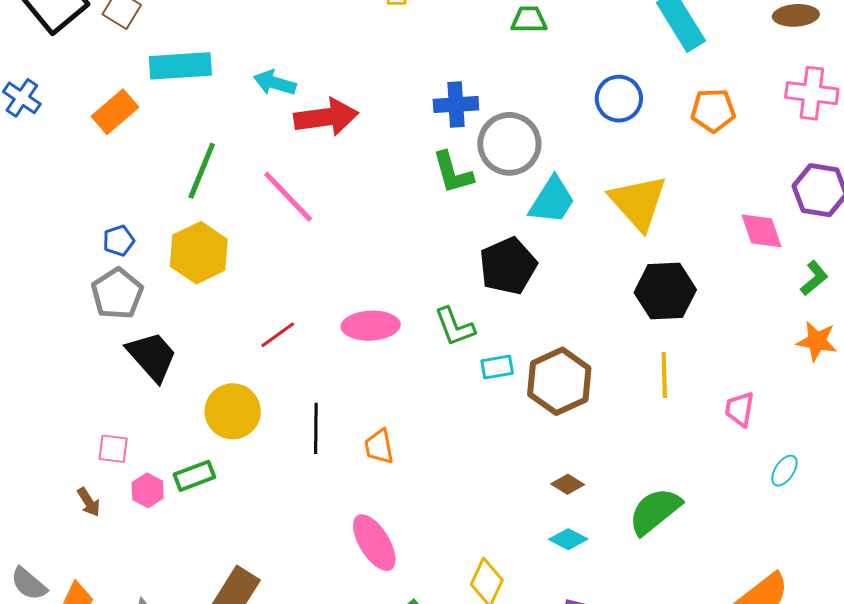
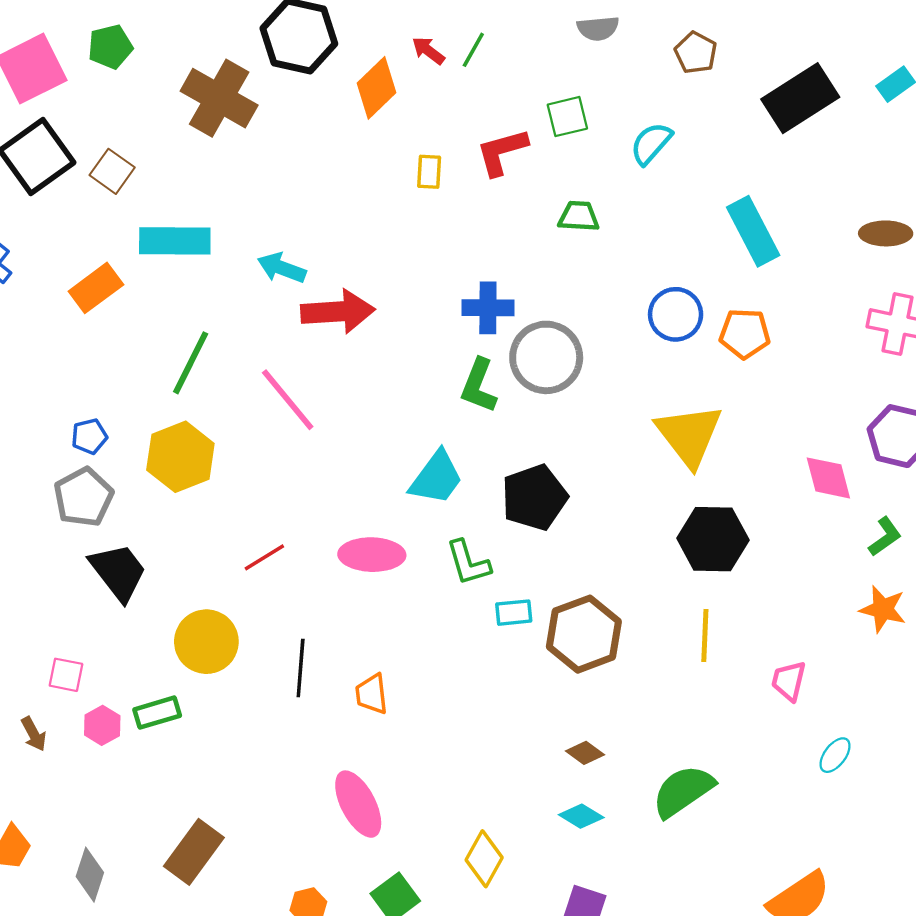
orange pentagon: (713, 110) -> (745, 333), moved
green L-shape: (453, 173) -> (479, 386), turned 33
cyan trapezoid: (552, 200) -> (436, 478), moved

